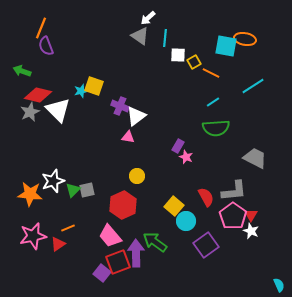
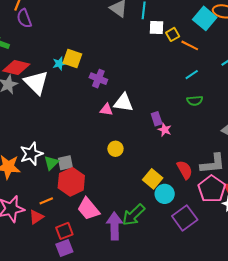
cyan square: (226, 46) -> (205, 18), turned 30
white triangle: (136, 116) -> (124, 103), moved, turned 45
green semicircle: (216, 128) -> (195, 101), size x0.6
purple rectangle: (178, 146) -> (157, 119), turned -48
red hexagon: (123, 205) -> (71, 182), moved
green arrow: (155, 242) -> (134, 215), turned -80
red square: (118, 262) -> (64, 231), moved, size x0.7
purple square: (102, 273) -> (64, 248), moved, turned 30

